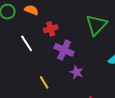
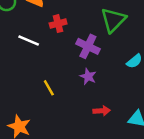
white line: (27, 43) -> (29, 41), turned -36
purple cross: (64, 50) -> (88, 46), moved

